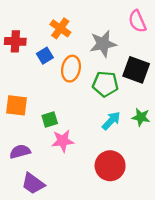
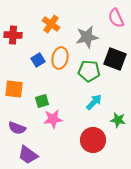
blue square: (45, 56) -> (38, 60), moved
green star: (141, 117) -> (118, 120), moved
purple semicircle: (20, 152) -> (17, 128), turned -144

